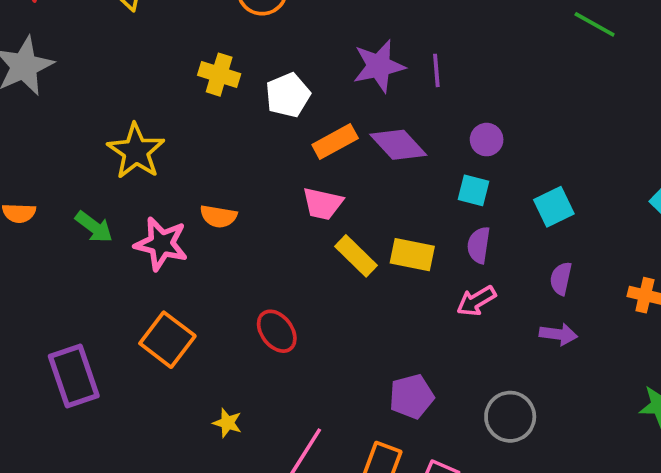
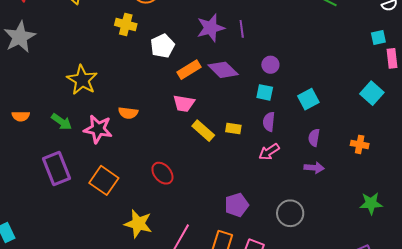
yellow cross: (219, 75) -> (126, 25), moved
yellow rectangle: (412, 255) -> (233, 129), size x0.7
purple rectangle: (74, 376) -> (57, 168), moved
yellow star: (227, 423) -> (138, 224), size x1.8

